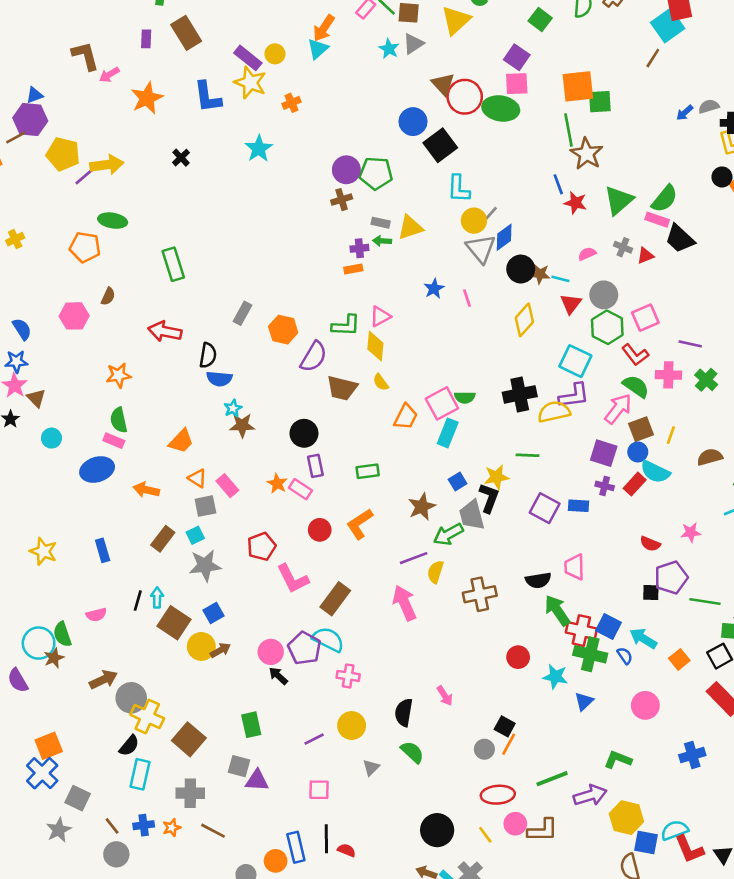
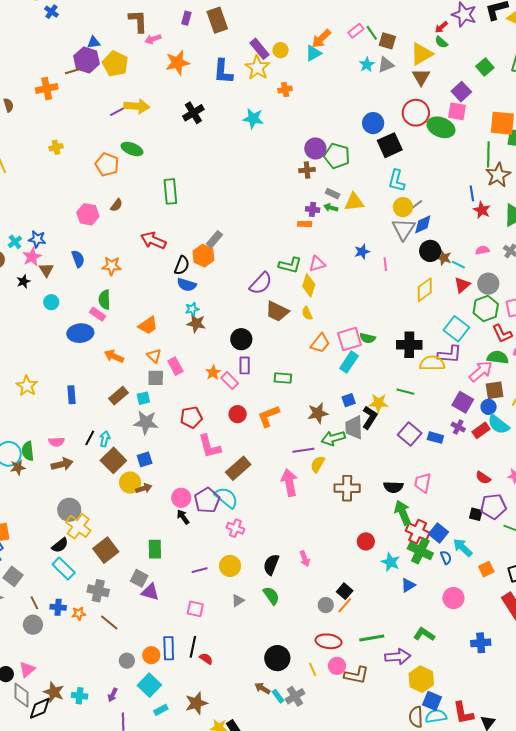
brown triangle: (443, 84) -> (421, 77), moved
cyan star: (259, 149) -> (253, 119), turned 30
yellow pentagon: (63, 154) -> (115, 64), moved
black cross: (181, 158) -> (193, 113), size x1.5
blue semicircle: (22, 329) -> (78, 259), moved
orange hexagon: (283, 330) -> (203, 256), moved
green semicircle: (636, 386) -> (498, 357), turned -40
brown arrow: (103, 680) -> (62, 464), moved
cyan rectangle: (140, 774) -> (64, 569), turned -70
cyan semicircle: (675, 830) -> (436, 716), moved

